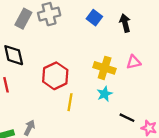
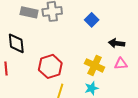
gray rectangle: (23, 19) -> (29, 12), turned 66
black arrow: (125, 23) -> (117, 43), moved, turned -77

